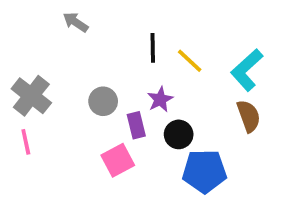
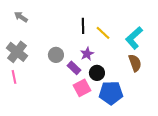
gray arrow: (75, 22) -> (21, 17), moved
purple rectangle: (136, 125) -> (74, 68), turned -32
pink square: (118, 160) -> (82, 88), moved

